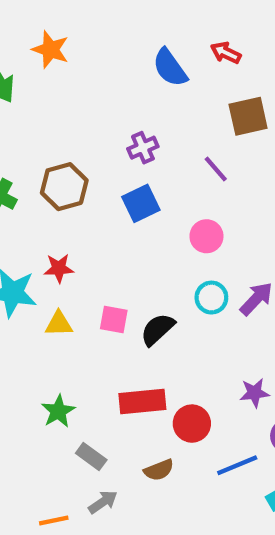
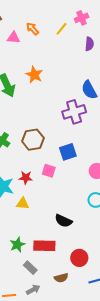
purple cross: (143, 148) -> (74, 112), moved, size x1.6
pink square: (114, 320) -> (49, 171), moved
black semicircle: (158, 329) -> (63, 221), moved, turned -120
red rectangle: (142, 402) -> (44, 246), moved

